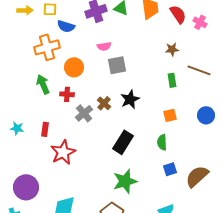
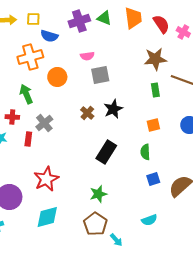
brown star: (172, 49) -> (155, 59), size x1.6
red cross: (67, 94) -> (12, 117), moved
gray cross: (84, 113) -> (44, 123), moved
red star: (63, 152) -> (46, 179), moved
green star: (125, 181) -> (98, 194), moved, size x0.7

